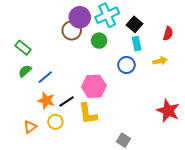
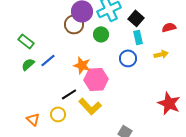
red semicircle: (168, 34) -> (169, 27), turned -120
blue line: (45, 77) -> (48, 60), moved
orange star: (46, 100) -> (82, 65), moved
yellow L-shape: (88, 114) -> (90, 106), turned -35
orange triangle: (30, 127) -> (33, 119), turned -40

